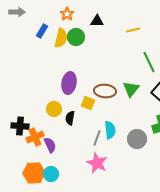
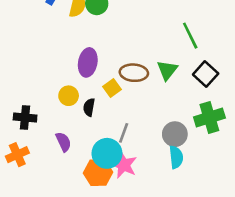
yellow square: (88, 103) -> (112, 88), turned 32
cyan semicircle: (110, 130) -> (176, 157), moved
orange cross: (35, 137) -> (17, 155), moved
orange hexagon: (34, 173) -> (98, 173), moved
cyan circle: (51, 174) -> (107, 153), moved, size x1.5

